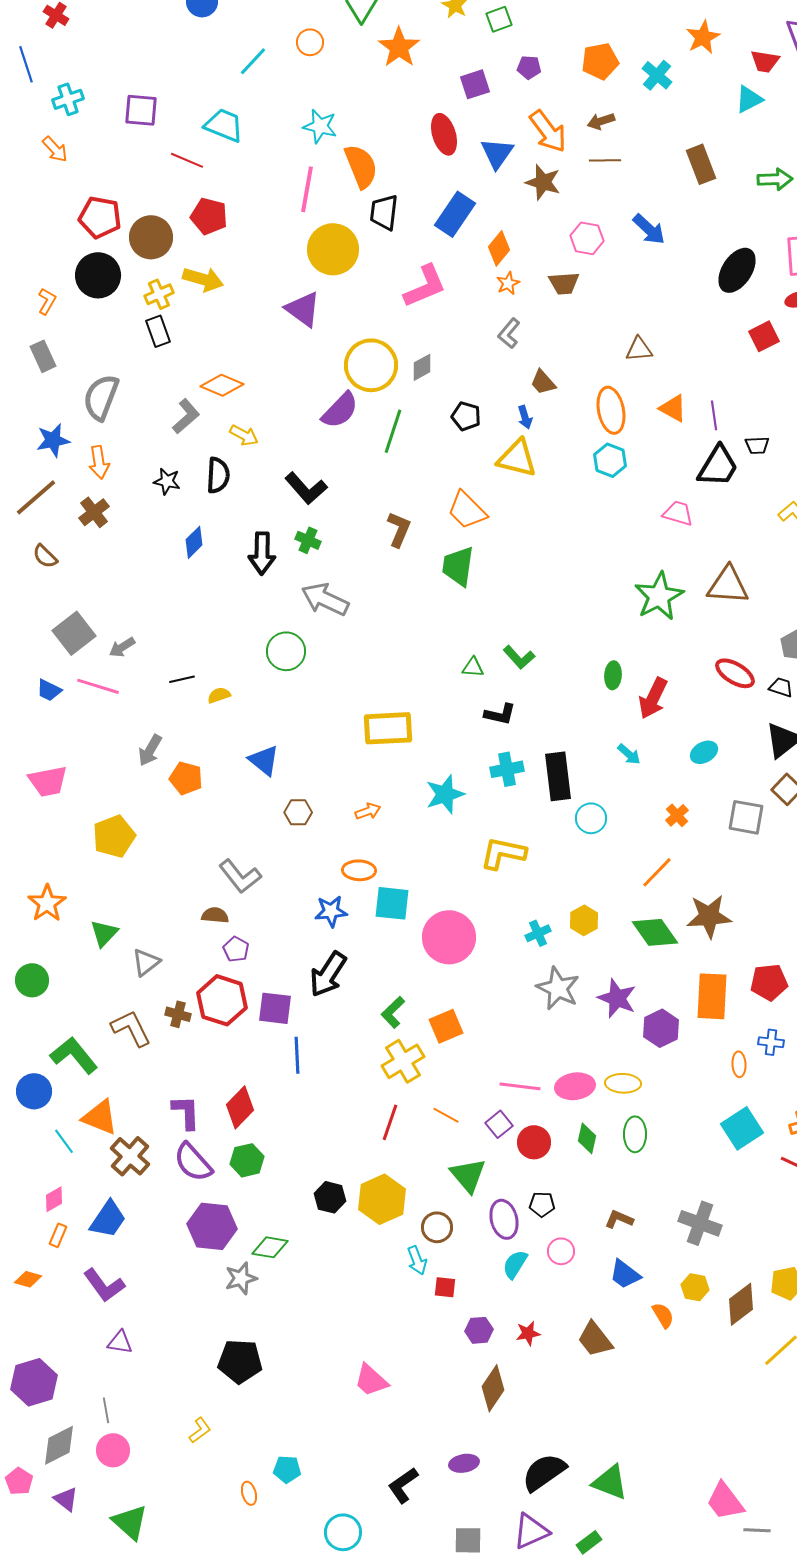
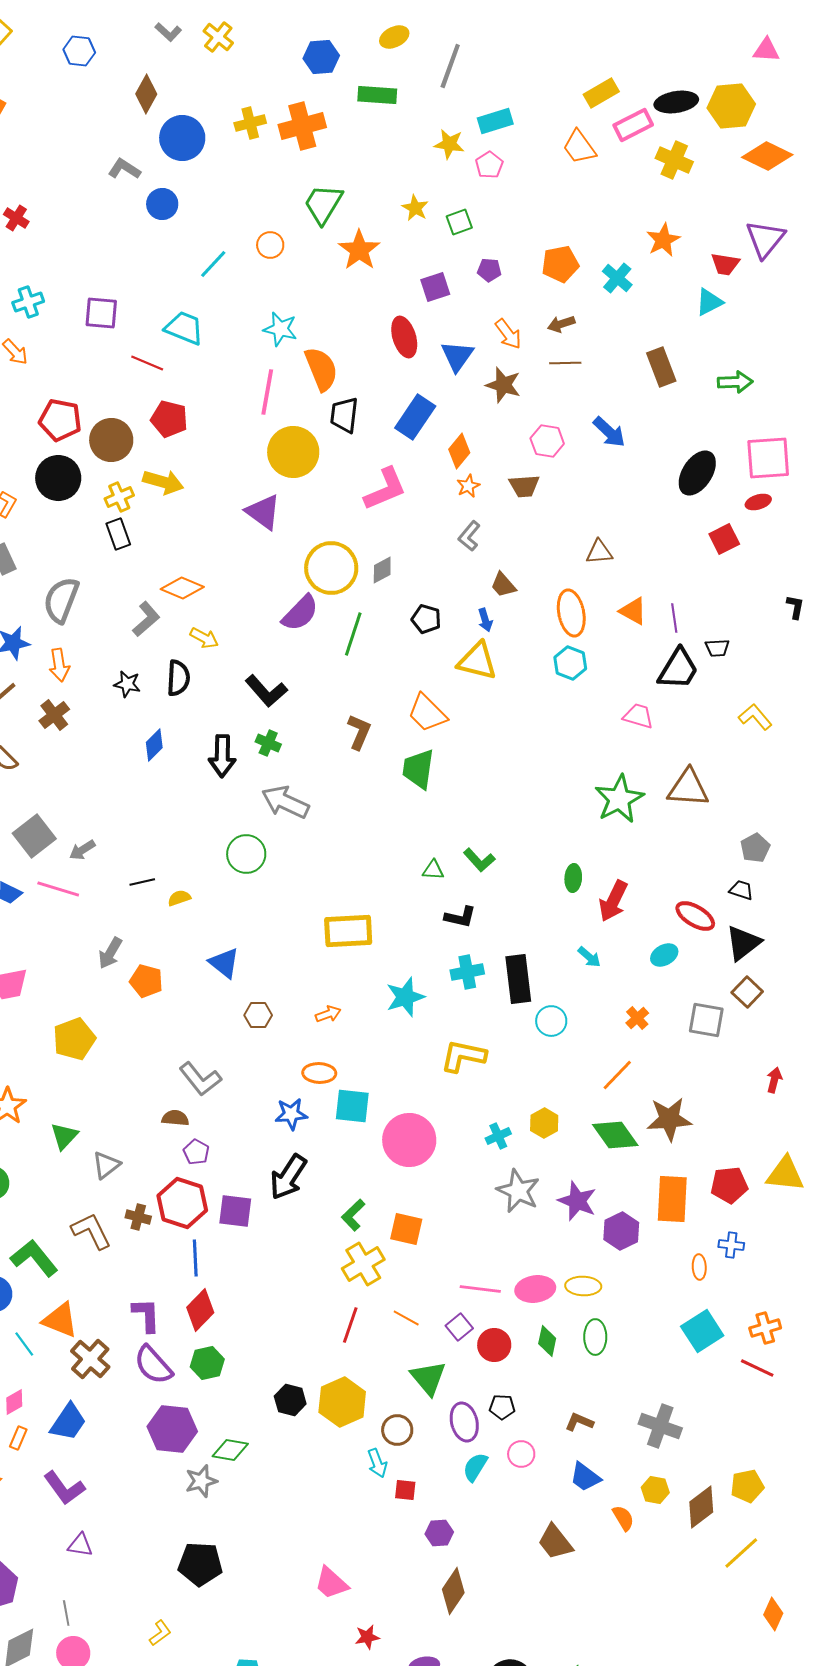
orange arrow: (548, 131) -> (508, 334), size x0.7
red ellipse: (735, 673) -> (695, 916), moved
orange square: (446, 1026) -> (406, 1229), turned 36
blue line: (297, 1055) -> (195, 1258), moved
red star: (528, 1333) -> (367, 1637), moved

